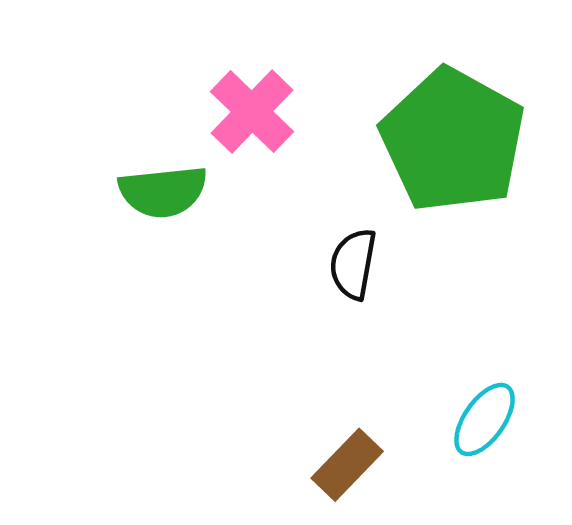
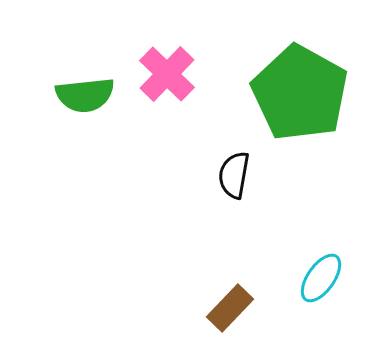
green semicircle: (163, 192) -> (85, 95), moved

